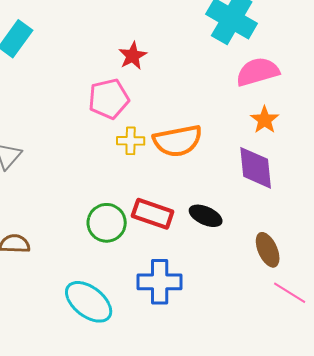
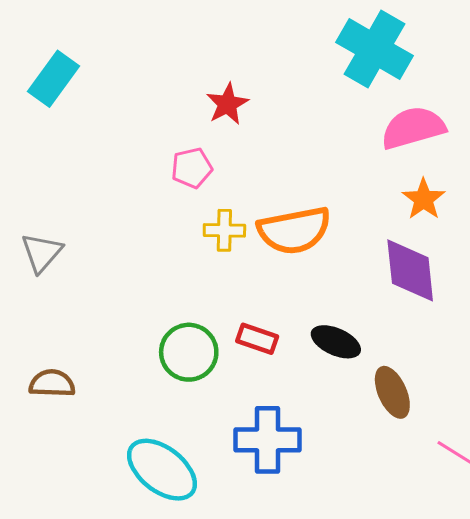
pink pentagon: (109, 99) -> (192, 168), size x0.7
red rectangle: (153, 214) -> (257, 339), size x0.7
brown ellipse: (268, 250) -> (392, 392), moved

